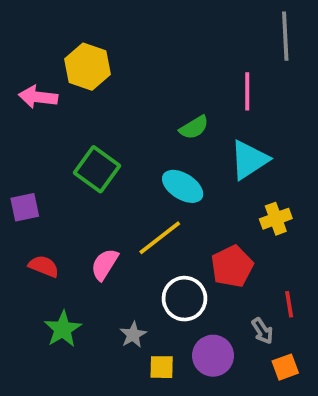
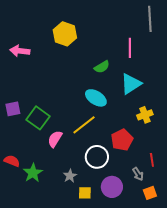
yellow hexagon: (87, 67) -> (65, 34), moved
green square: (97, 169) -> (38, 118), moved
red semicircle: (44, 266) -> (12, 161), moved

